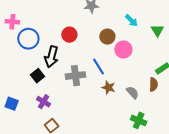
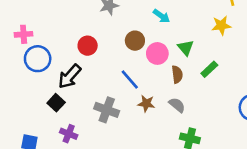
pink cross: (12, 22) -> (24, 34), moved
green triangle: (157, 30) -> (186, 48), moved
black arrow: (51, 57) -> (70, 76), turned 35
gray cross: (75, 76) -> (107, 110), moved, turned 36
brown semicircle: (153, 84) -> (177, 74), moved

